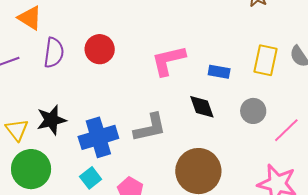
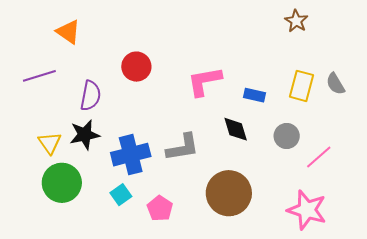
purple semicircle: (54, 53) -> (90, 96), moved

